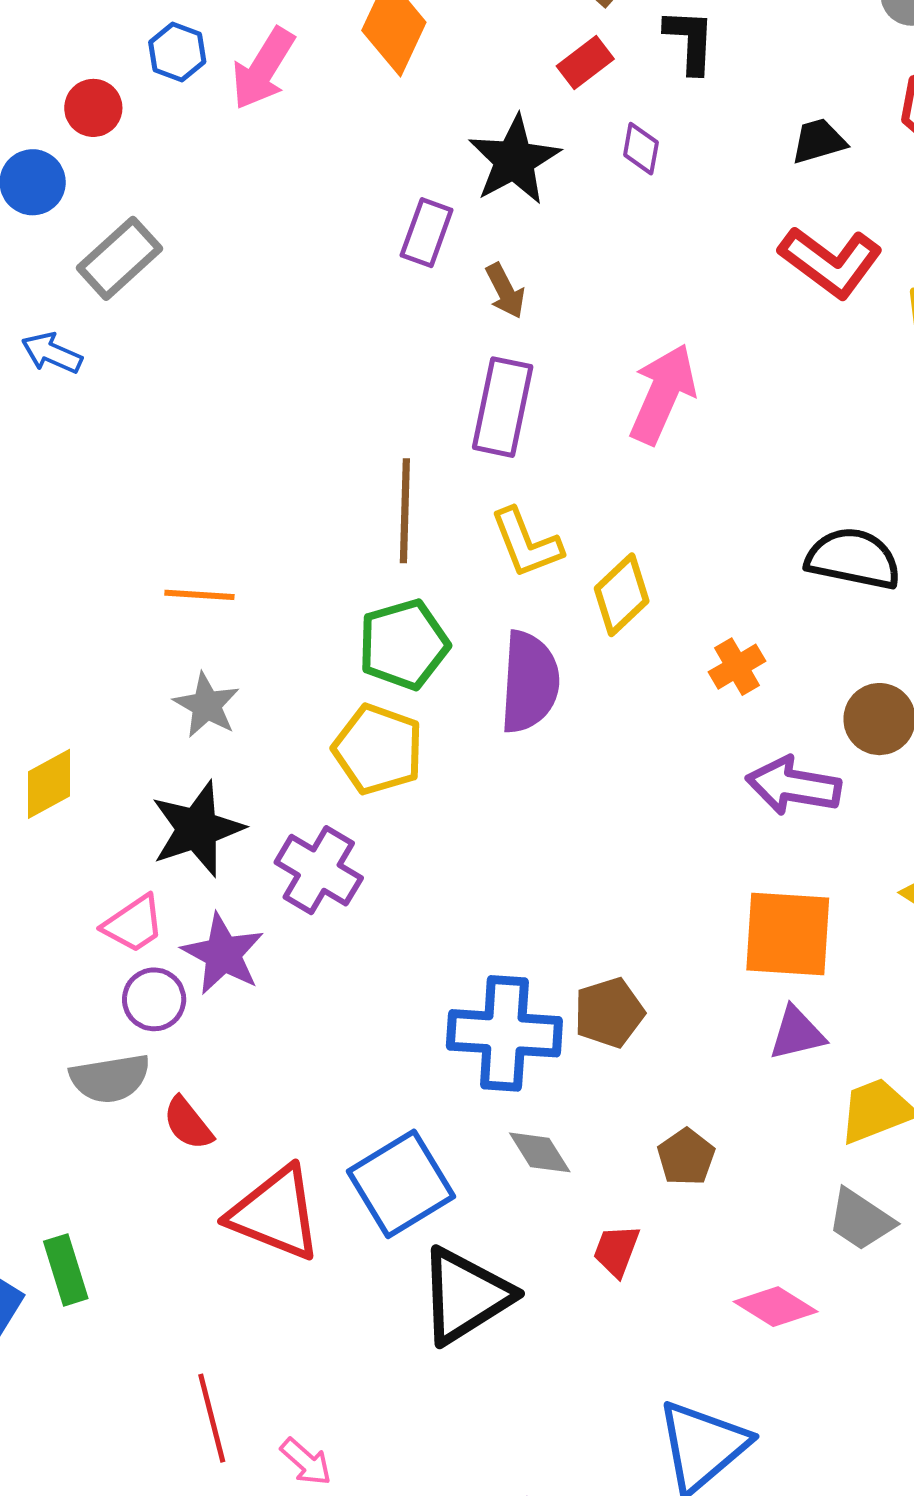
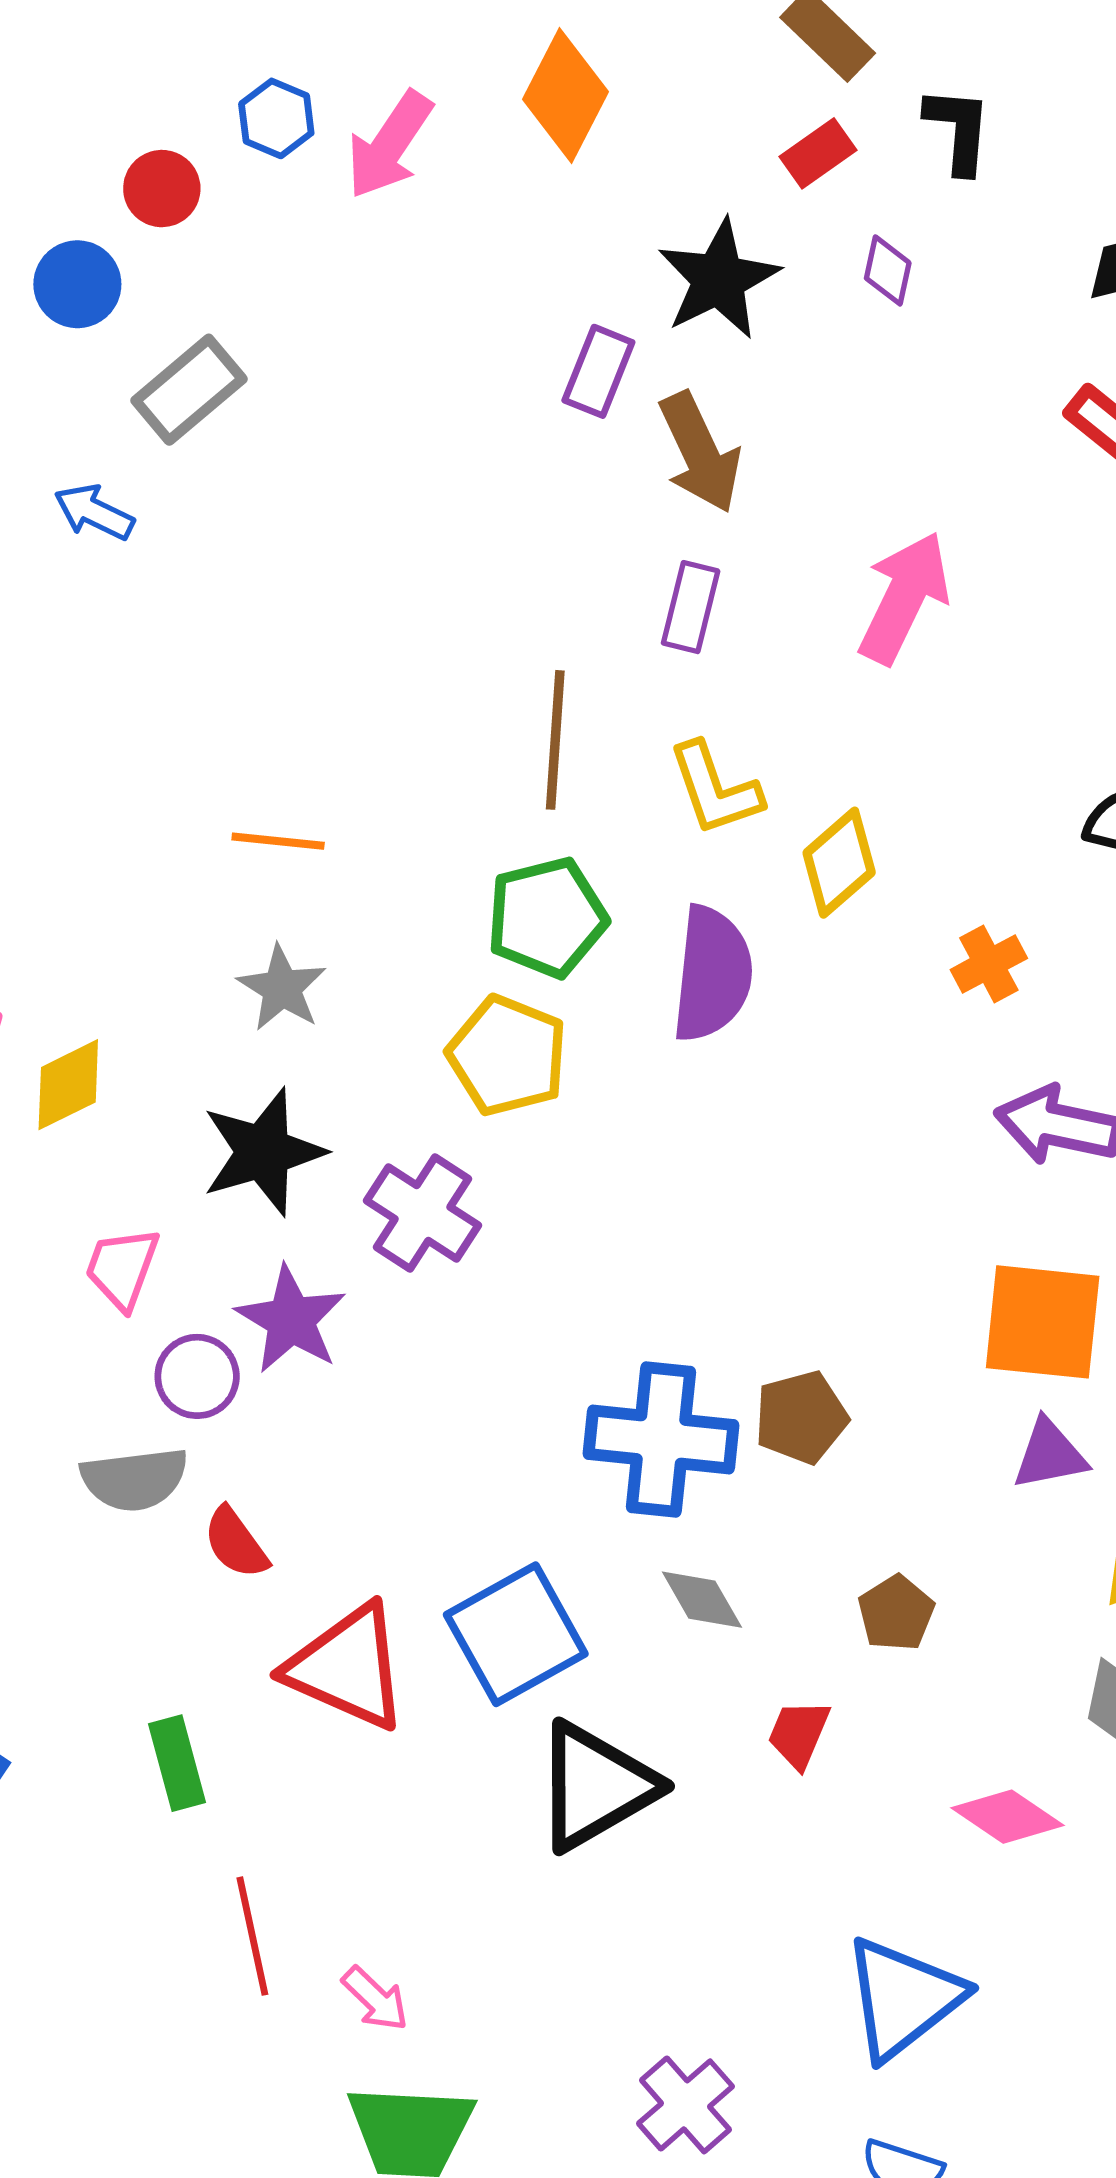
brown arrow: (505, 291) -> (700, 453), size x1.6
purple rectangle: (503, 407) -> (691, 607), size x0.7
pink trapezoid: (133, 924) -> (122, 1268), moved, turned 142
green rectangle: (66, 1270) -> (177, 1763), moved

